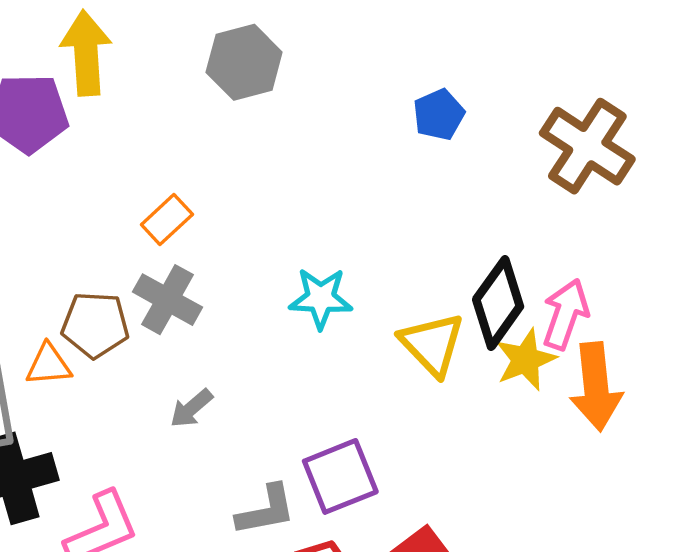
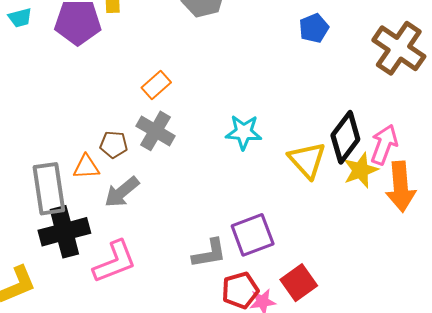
brown pentagon: (95, 325) -> (114, 145), size x0.7
gray arrow: (191, 408) -> (122, 192), moved, size x1.4

